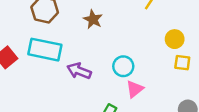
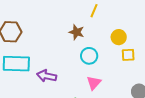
brown star: (93, 19) -> (77, 32), moved
cyan circle: (123, 66) -> (89, 56), moved

